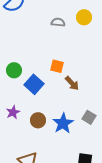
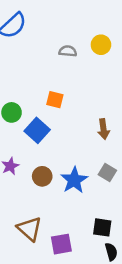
orange square: (57, 66) -> (55, 100), moved
brown arrow: (72, 83) -> (104, 129), moved, turned 35

